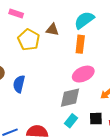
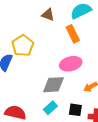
yellow pentagon: (29, 40) -> (23, 46), moved
orange rectangle: (80, 44) -> (73, 34), turned -42

